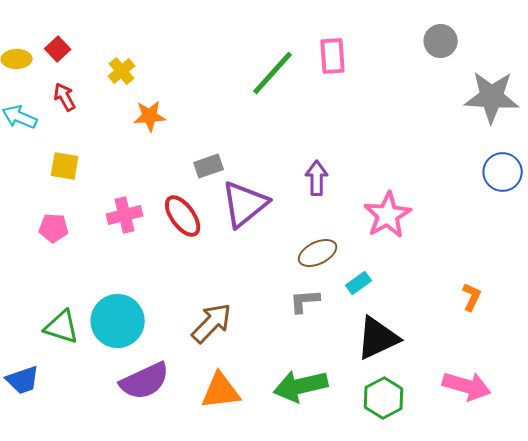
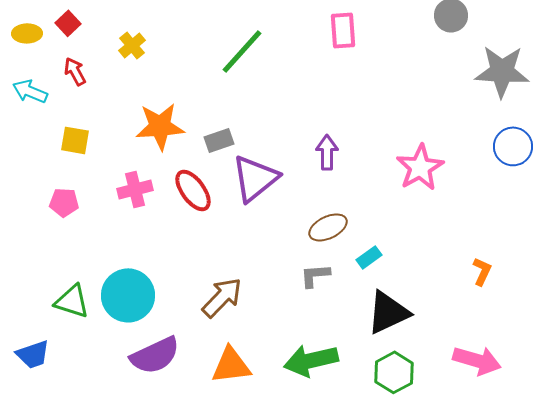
green line: (273, 73) -> (242, 51), moved
orange star: (150, 116) -> (160, 126), moved, size x1.5
pink star: (388, 215) -> (420, 167), moved

